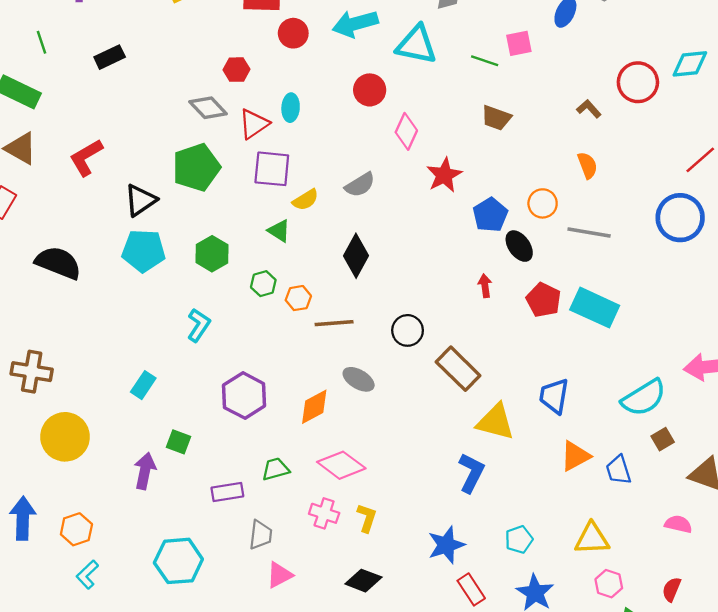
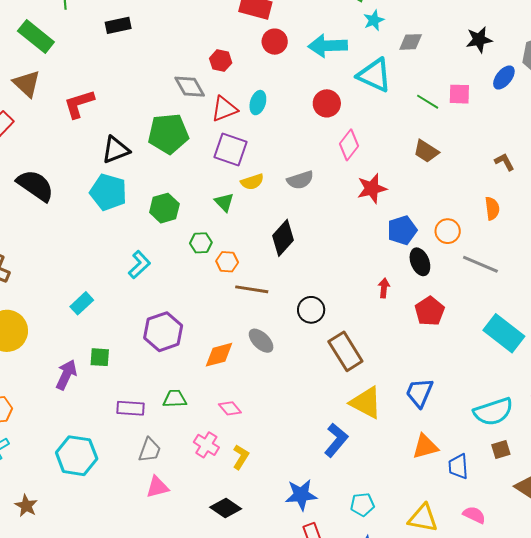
cyan rectangle: (595, 308) -> (504, 333), moved
green square: (178, 442) -> (100, 357), turned -30
pink diamond: (341, 465) -> (230, 408), size x0.6
pink semicircle: (678, 524) -> (474, 515), moved

